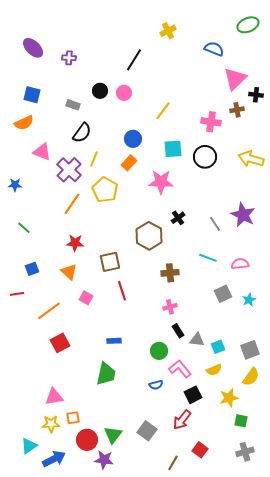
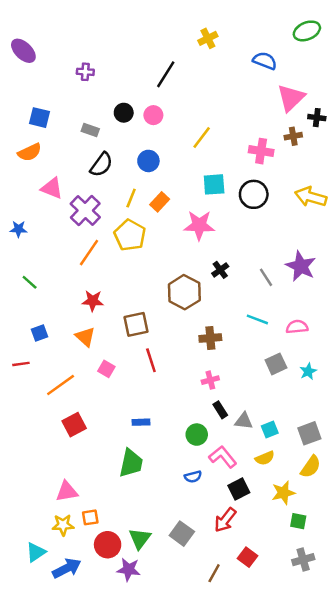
purple ellipse: (33, 48) -> (23, 51), moved
blue circle: (133, 139) -> (148, 161), moved
yellow line: (94, 159) -> (131, 198), moved

